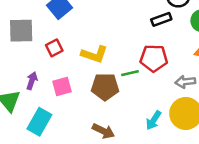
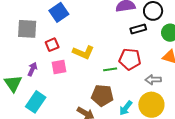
pink square: (62, 86) -> (59, 67), moved
brown pentagon: (105, 87) -> (102, 96), moved

